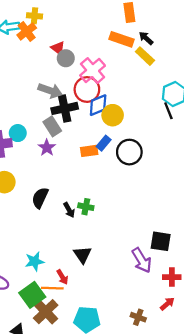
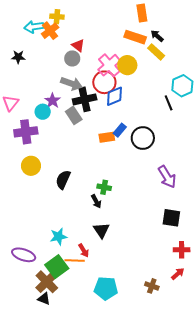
gray circle: (66, 58) -> (72, 58), moved
black line: (168, 111) -> (169, 103), moved
yellow circle: (113, 115) -> (127, 65), moved
cyan circle: (18, 133) -> (43, 112), moved
purple star: (47, 148) -> (53, 101), moved
black arrow: (69, 210) -> (96, 201), moved
purple arrow: (142, 260) -> (167, 177), moved
brown cross: (46, 312) -> (47, 282), moved

